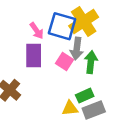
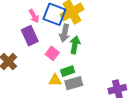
purple rectangle: (34, 56) -> (30, 36), turned -30
pink square: (65, 62) -> (52, 53), moved

